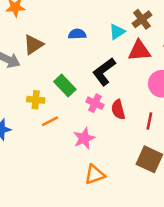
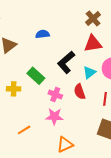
cyan triangle: (117, 32) -> (89, 72), moved
pink cross: (95, 103) -> (55, 94), moved
orange line: (50, 121) -> (24, 130), moved
pink star: (84, 138) -> (54, 117), turned 30

